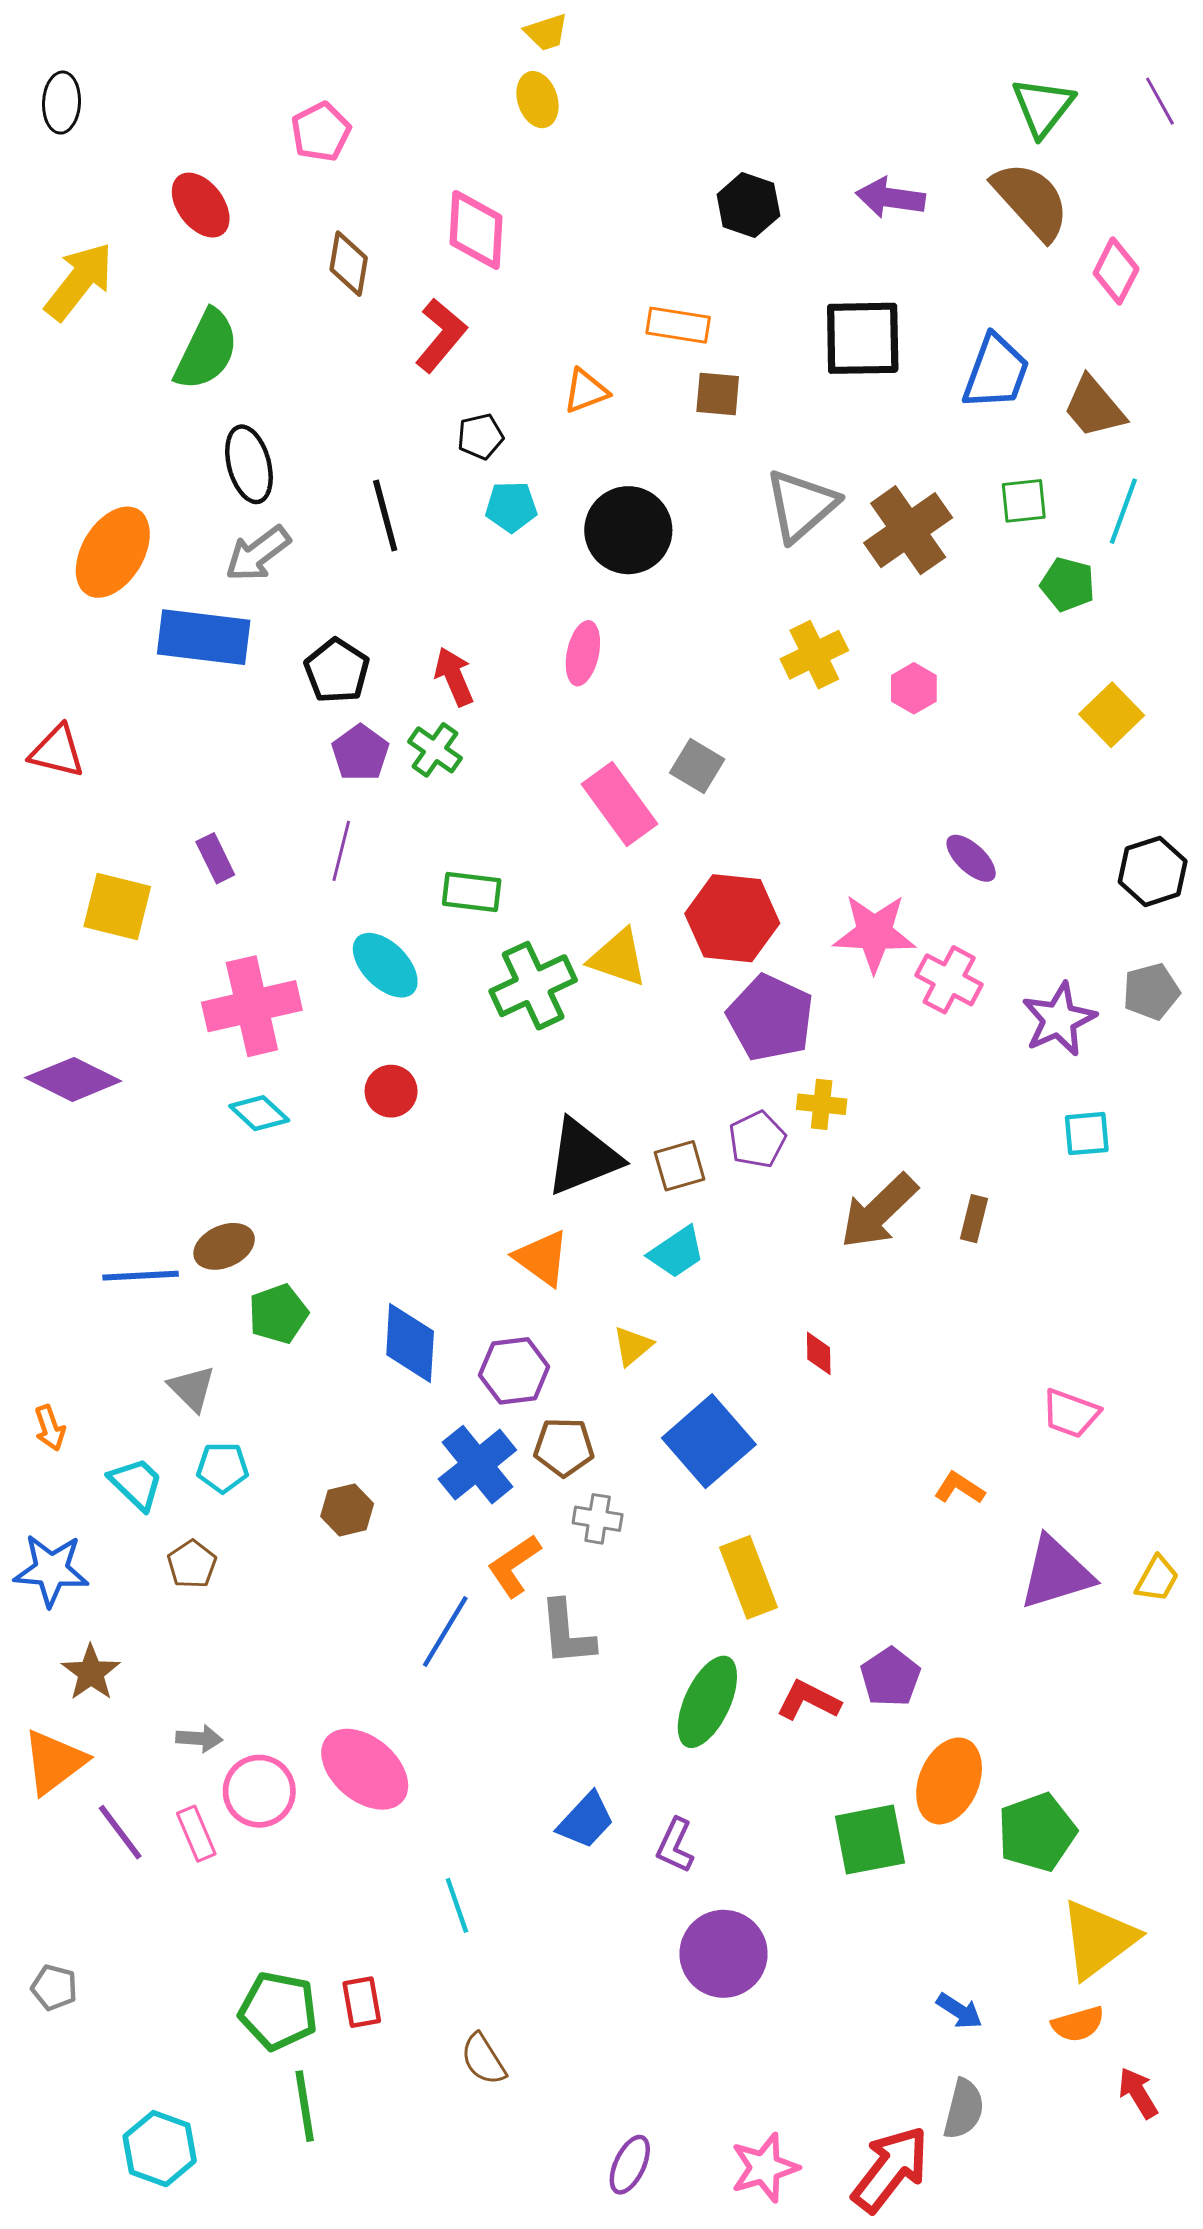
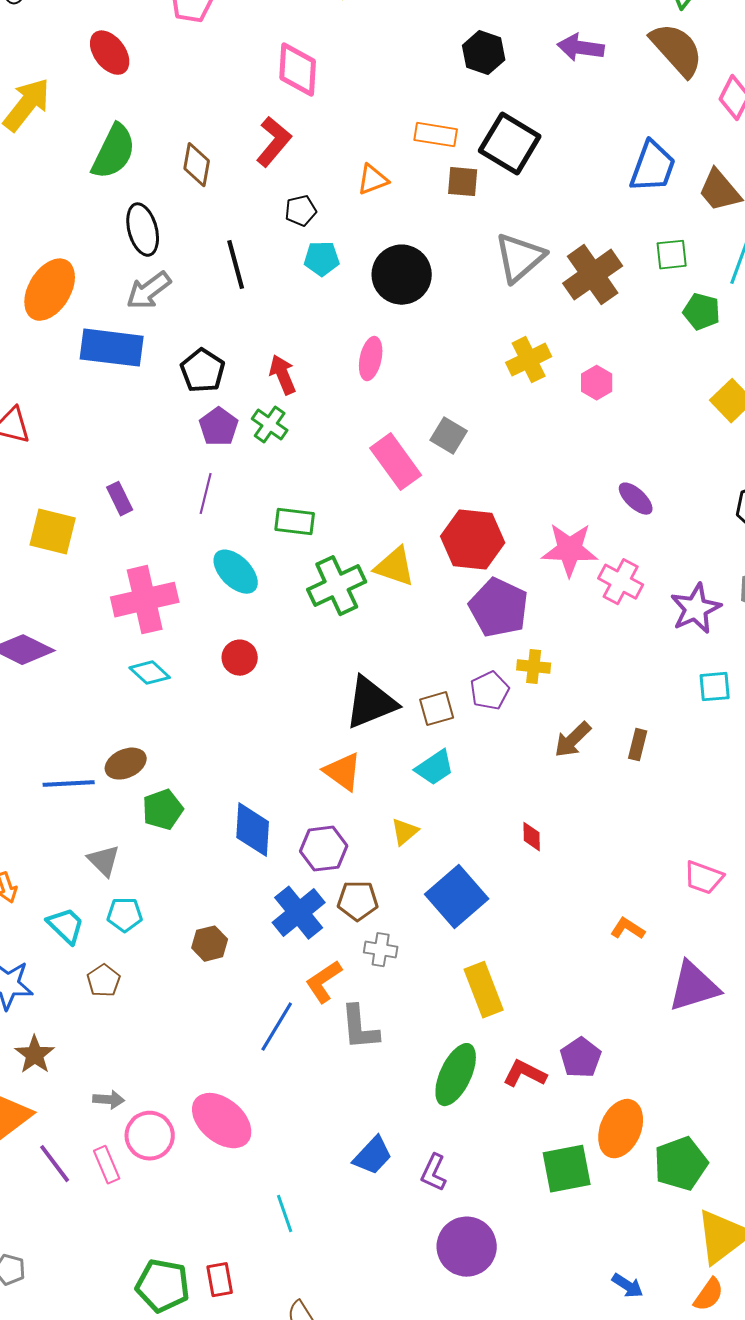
brown diamond: (349, 264) -> (197, 165), moved
black square: (863, 338) -> (510, 144), moved, turned 32
brown arrow: (879, 1211) -> (573, 740), size x0.7
orange semicircle: (1078, 2024) -> (709, 1295), turned -39

